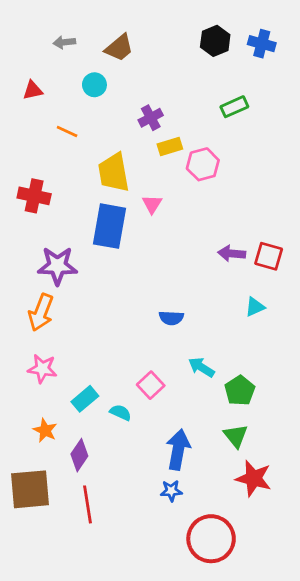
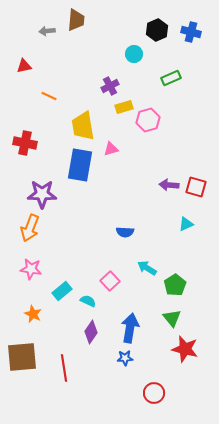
brown trapezoid: (119, 48) -> (76, 20), moved, turned -45
cyan circle: (94, 85) -> (134, 54), moved
pink triangle: (152, 204) -> (111, 149), turned 42
purple diamond: (79, 455) -> (91, 332), moved
red circle: (211, 539) -> (154, 393), size x0.6

